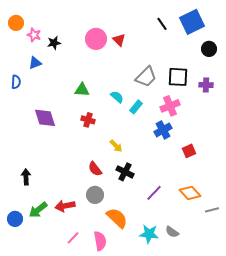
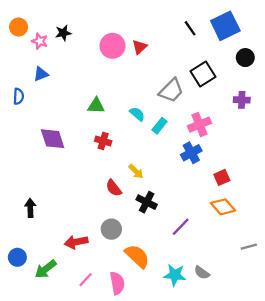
red triangle: (119, 40) -> (140, 47), turned 32
black star: (54, 43) -> (63, 33), moved
black square: (178, 77) -> (203, 74), moved, turned -35
red semicircle: (95, 169) -> (114, 188), moved
orange diamond: (190, 193) -> (223, 207), moved
green arrow: (38, 210) -> (46, 269), moved

